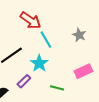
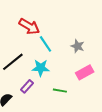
gray star: (79, 35) -> (77, 46), moved
cyan star: (39, 63) -> (41, 68), turned -30

